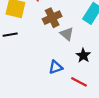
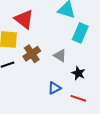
brown cross: (52, 18) -> (32, 54), moved

